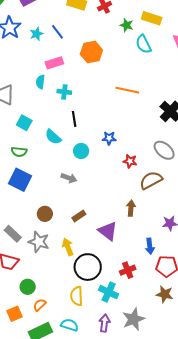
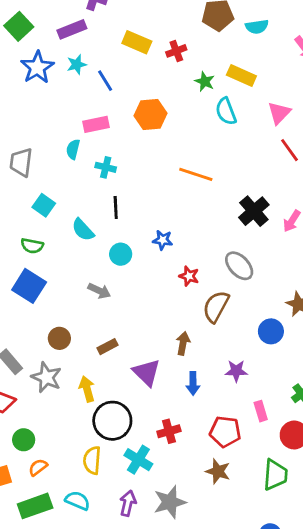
cyan star: (37, 34) -> (77, 65), moved
brown semicircle: (151, 180) -> (216, 307), turned -40
blue arrow: (150, 246) -> (193, 383), moved

